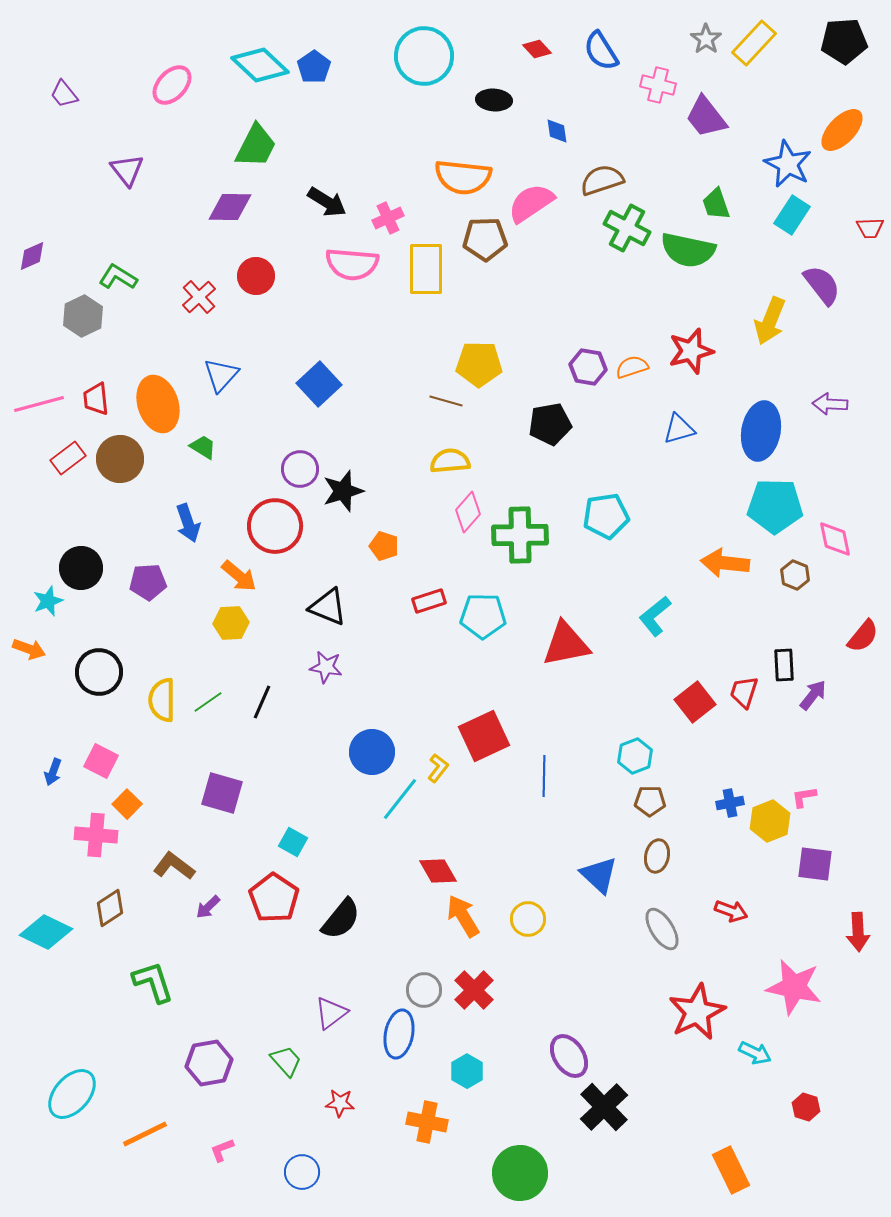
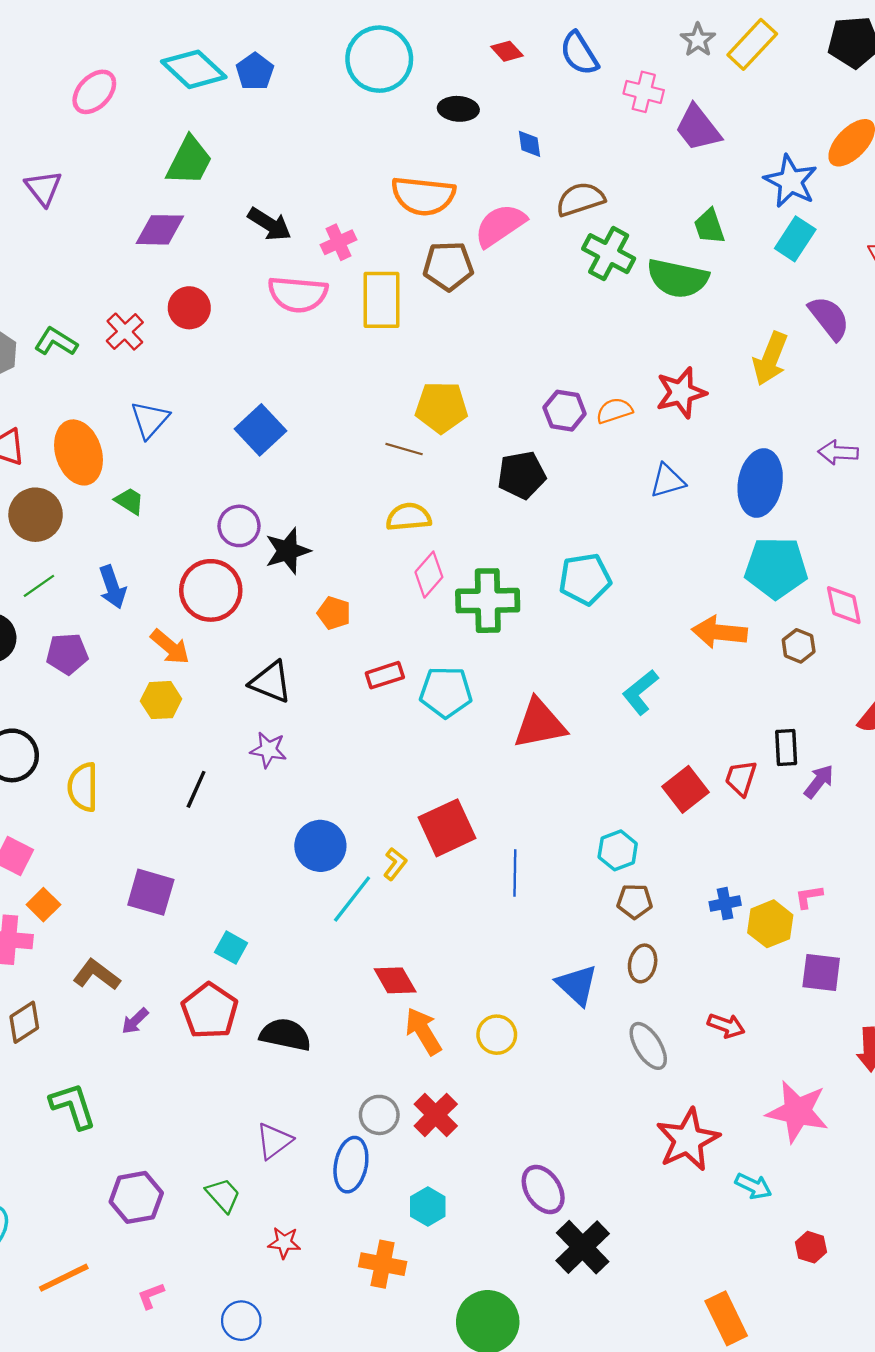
green L-shape: (118, 277) -> (56, 342), moved
green line: (208, 702) -> (39, 586), moved
black semicircle: (341, 919) -> (285, 1035), turned -117

